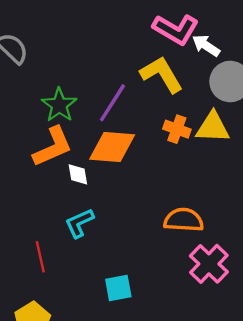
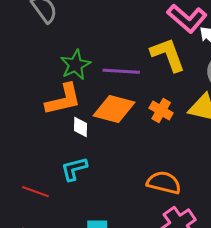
purple line: (112, 103) -> (121, 71), turned 51
orange cross: (177, 129) -> (161, 111), moved
red line: (40, 257) -> (35, 192), turned -68

